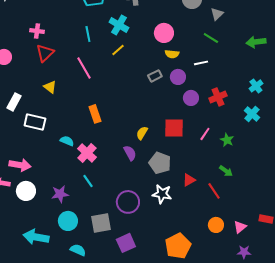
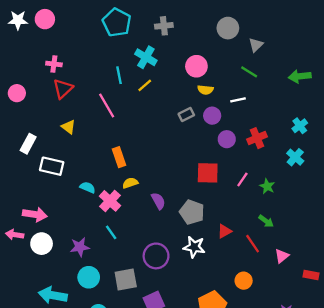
cyan line: (88, 34) -> (119, 75), moved
yellow semicircle: (142, 133) -> (130, 183), moved, turned 40
orange circle: (216, 225) -> (244, 281), moved
pink triangle: (240, 227) -> (282, 256), moved

